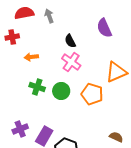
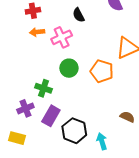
red cross: (12, 37) -> (33, 11), moved
pink cross: (71, 62) -> (62, 37), moved, turned 30
green cross: (37, 87) -> (44, 88), moved

